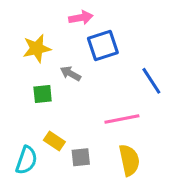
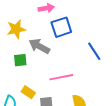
gray arrow: (71, 73) -> (39, 46), size x1.5
pink line: (122, 119) -> (61, 77), moved

